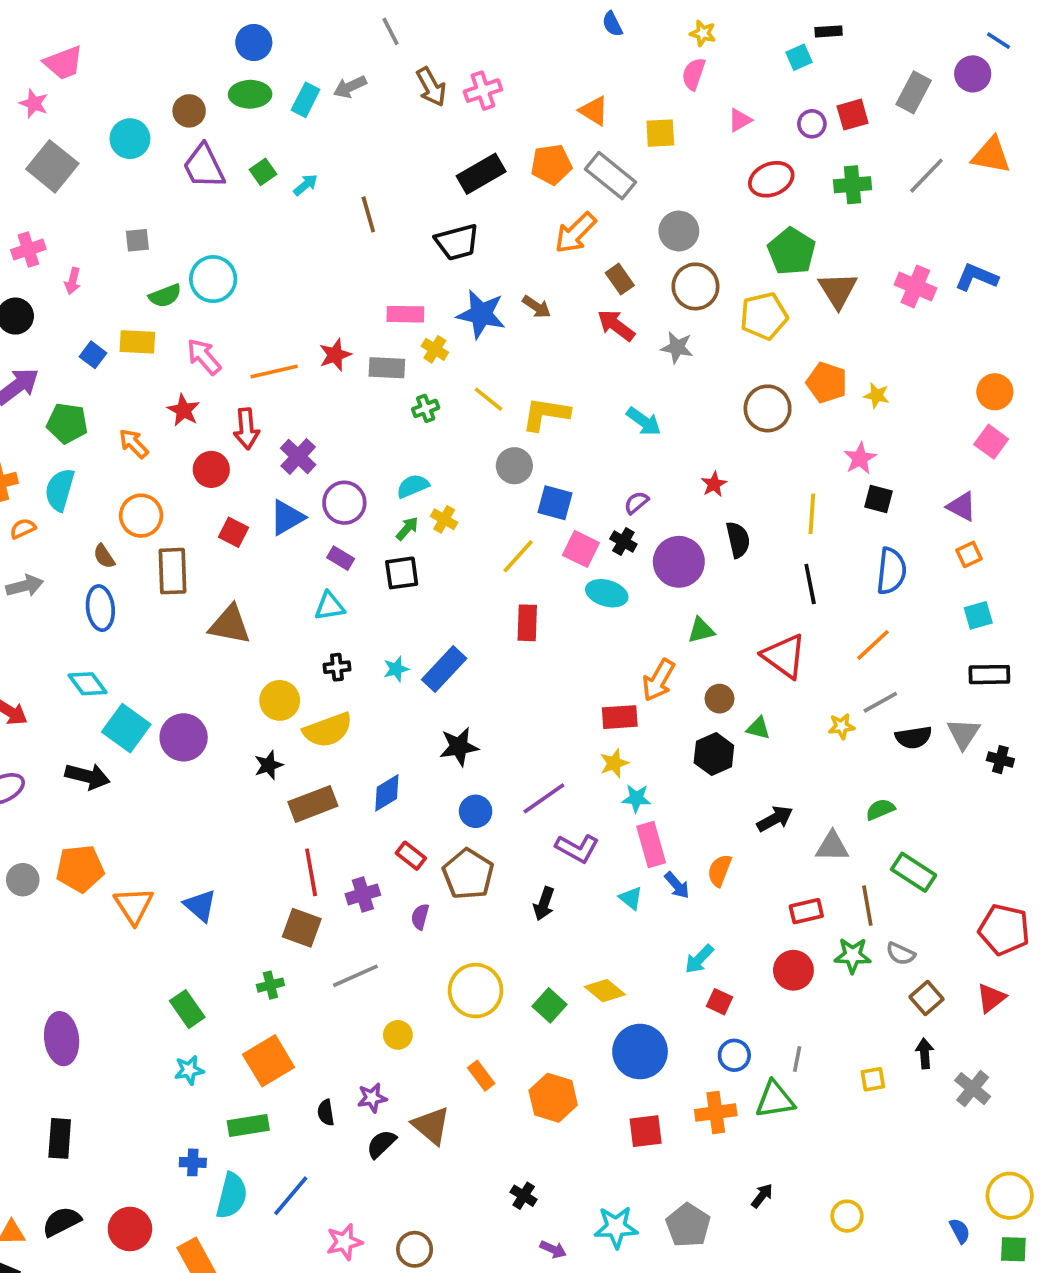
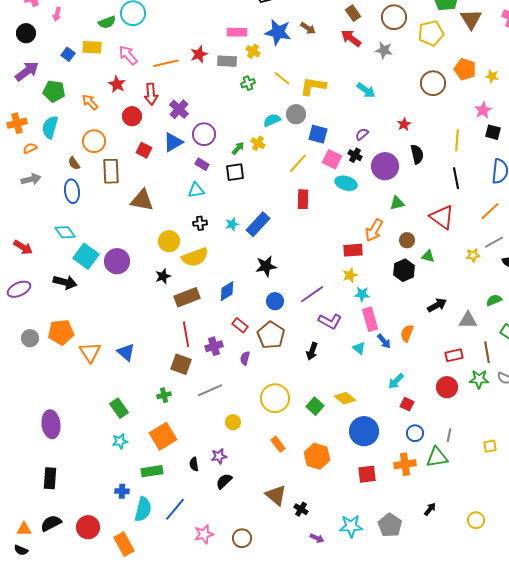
cyan semicircle: (413, 486) -> (272, 120), moved
brown triangle: (431, 1125) -> (276, 495), moved

